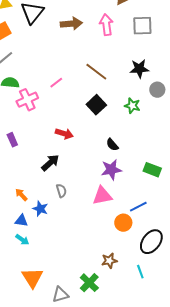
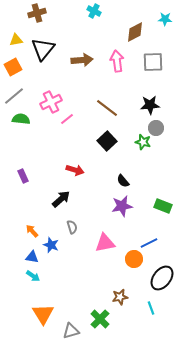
gray circle: (157, 90) -> (156, 128), moved
pink cross: (27, 100) -> (51, 102), moved
pink triangle: (102, 196) -> (105, 243), moved

